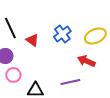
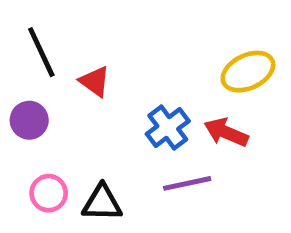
blue cross: (62, 34) -> (168, 128), moved
pink circle: (13, 75) -> (49, 193), moved

